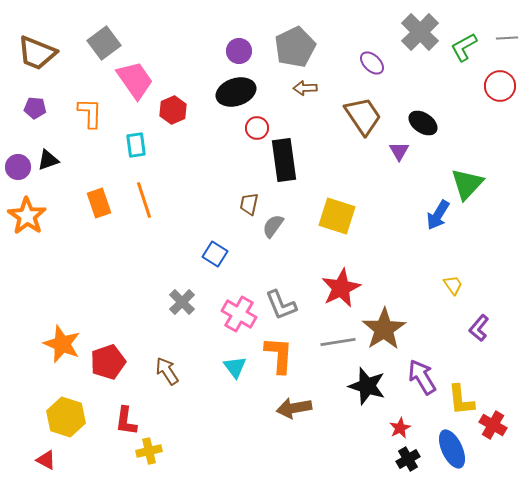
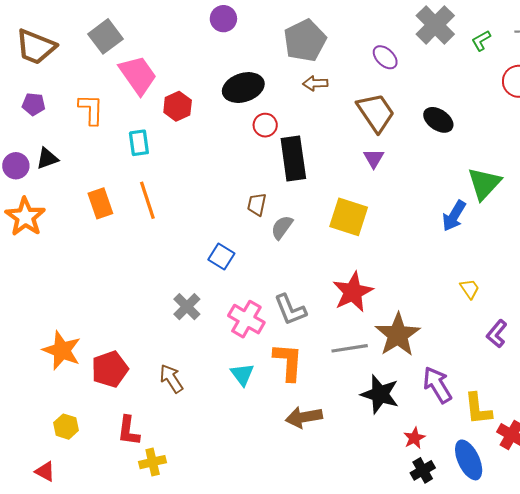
green L-shape: (464, 47) -> (481, 41), size x0.7
purple circle: (239, 51) -> (223, 19), moved
purple triangle: (399, 151) -> (374, 158), moved
yellow hexagon: (66, 417) -> (66, 427), size x0.6

